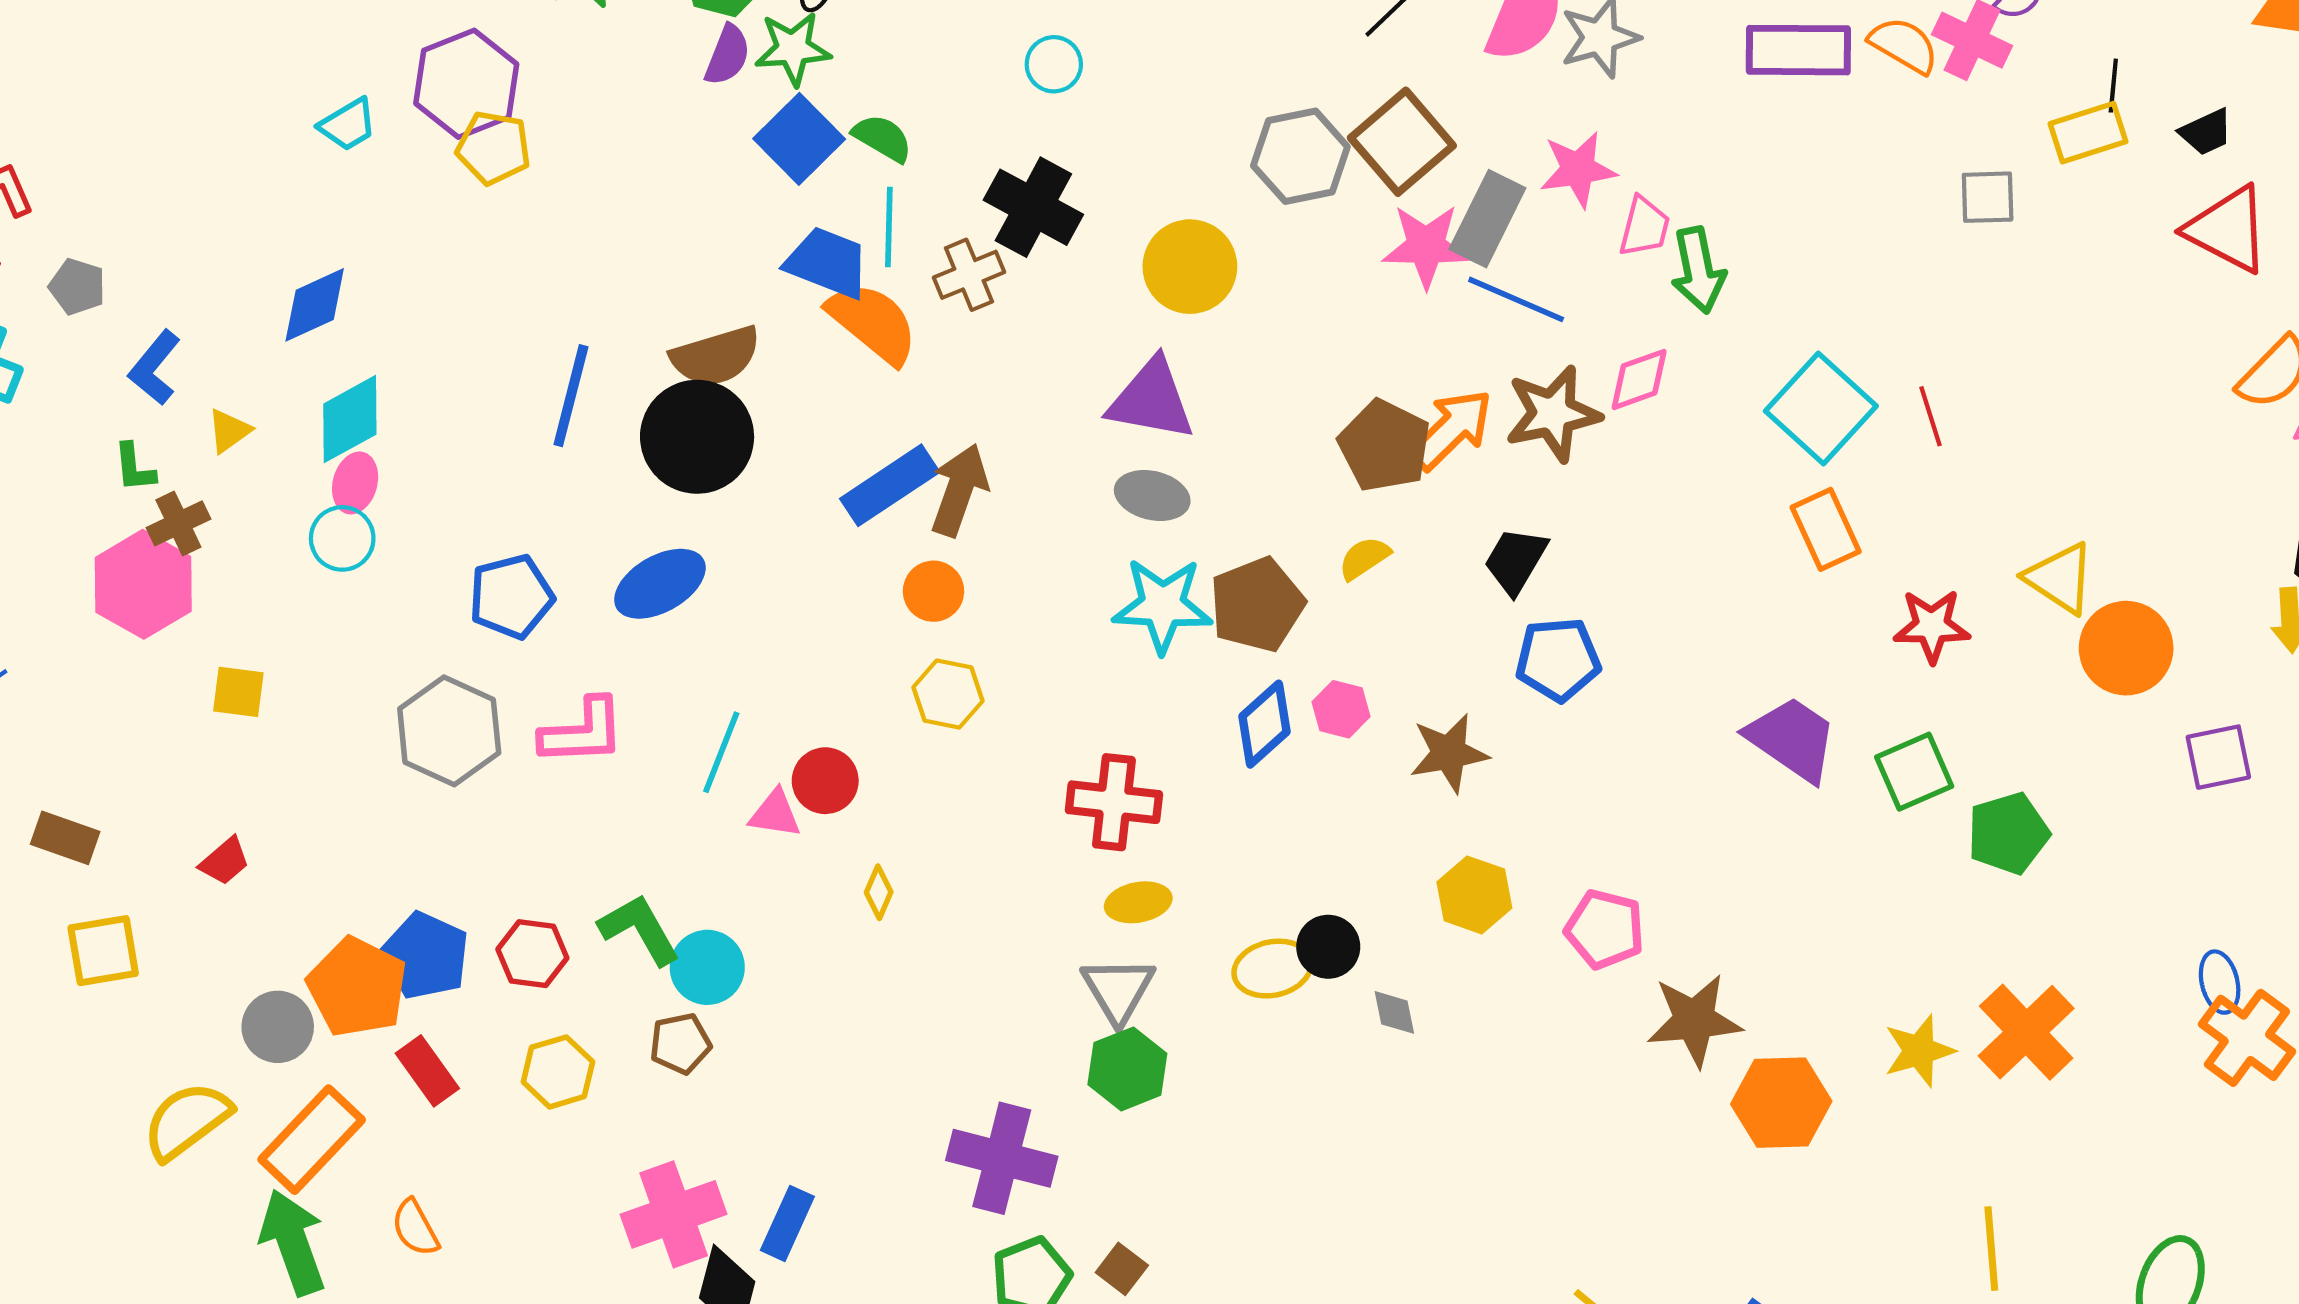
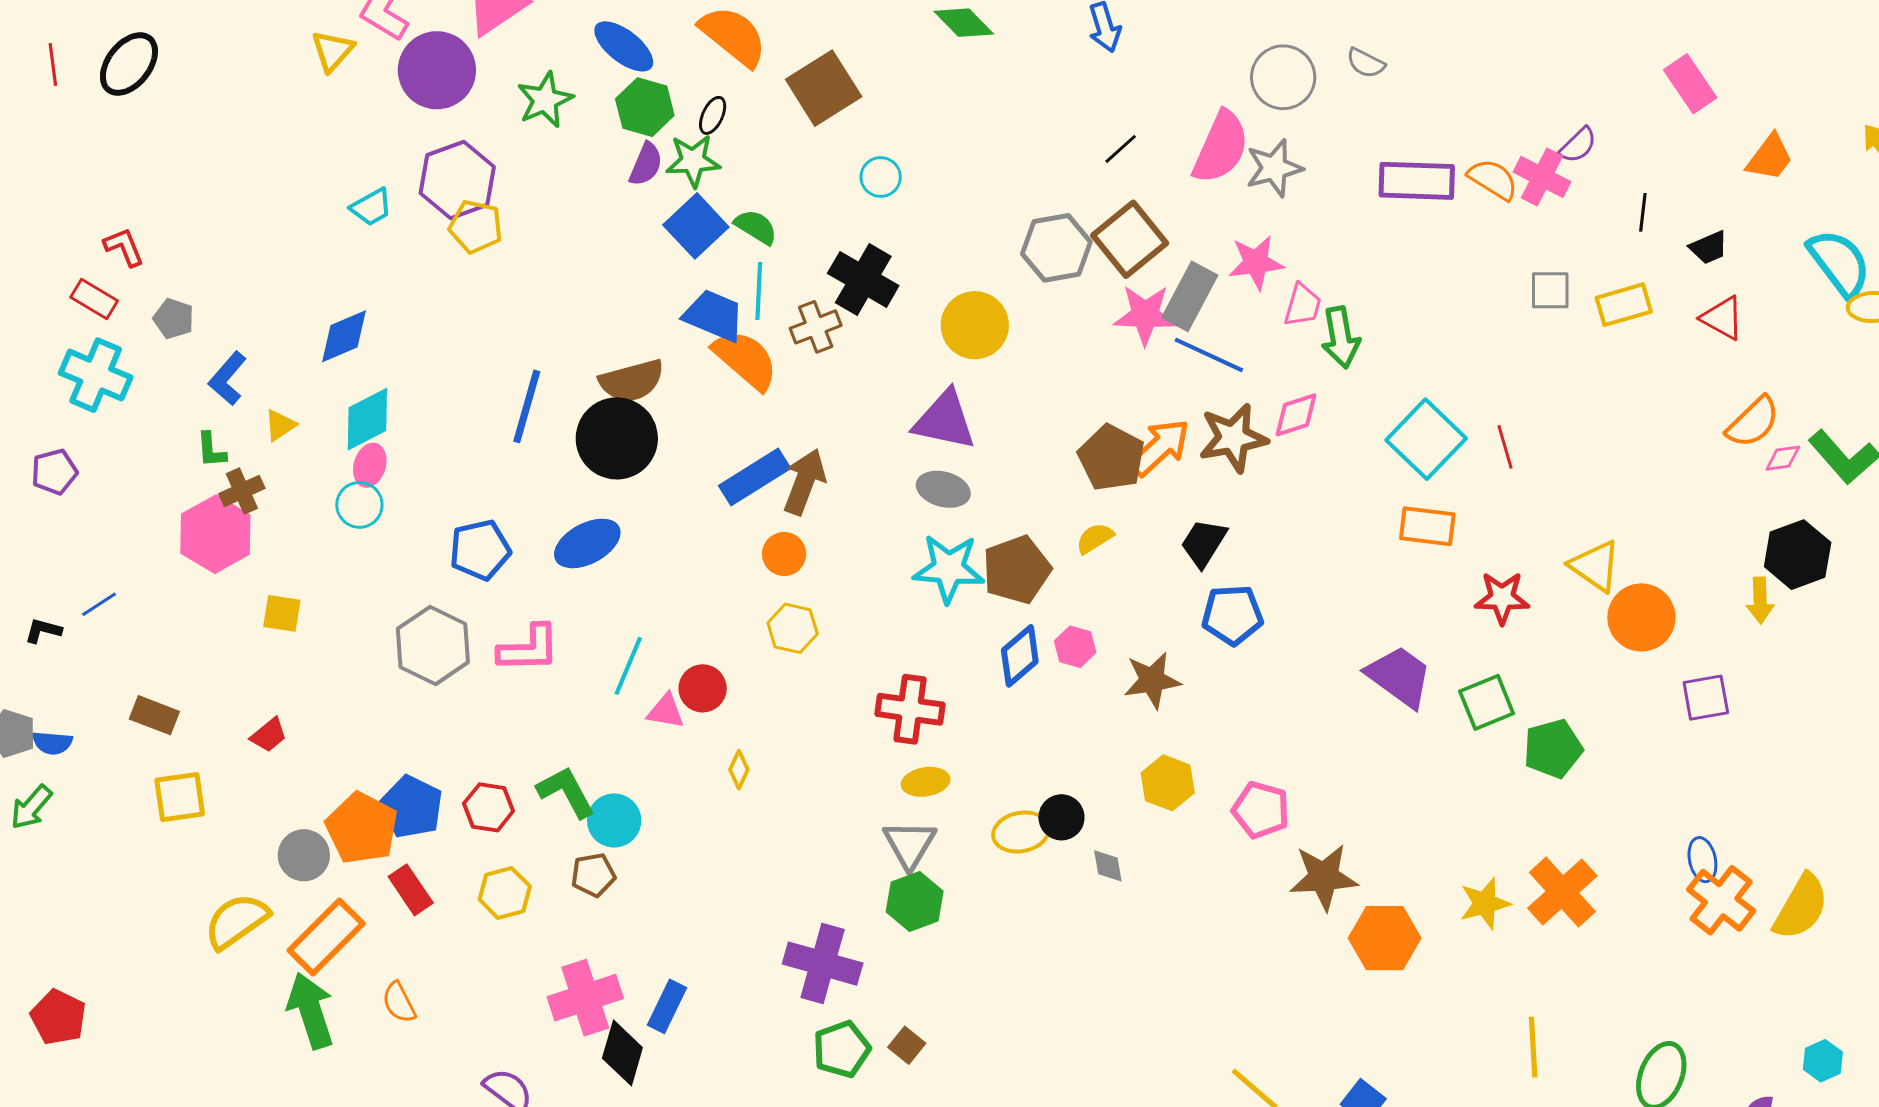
yellow rectangle: (2088, 133) -> (1624, 305), moved
red triangle: (2228, 229) -> (1722, 318), size x0.7
orange rectangle: (1826, 529) -> (1427, 526), turned -60

